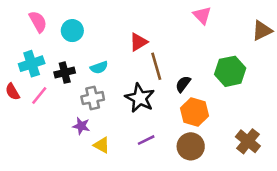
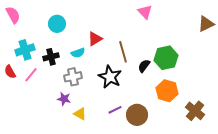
pink triangle: (202, 15) -> (145, 12), moved
pink semicircle: (38, 22) -> (13, 15), moved
red triangle: (138, 42) -> (95, 39), moved
green hexagon: (230, 71) -> (166, 58), moved
orange hexagon: (195, 112) -> (167, 91), moved
brown circle: (191, 146) -> (137, 115), moved

